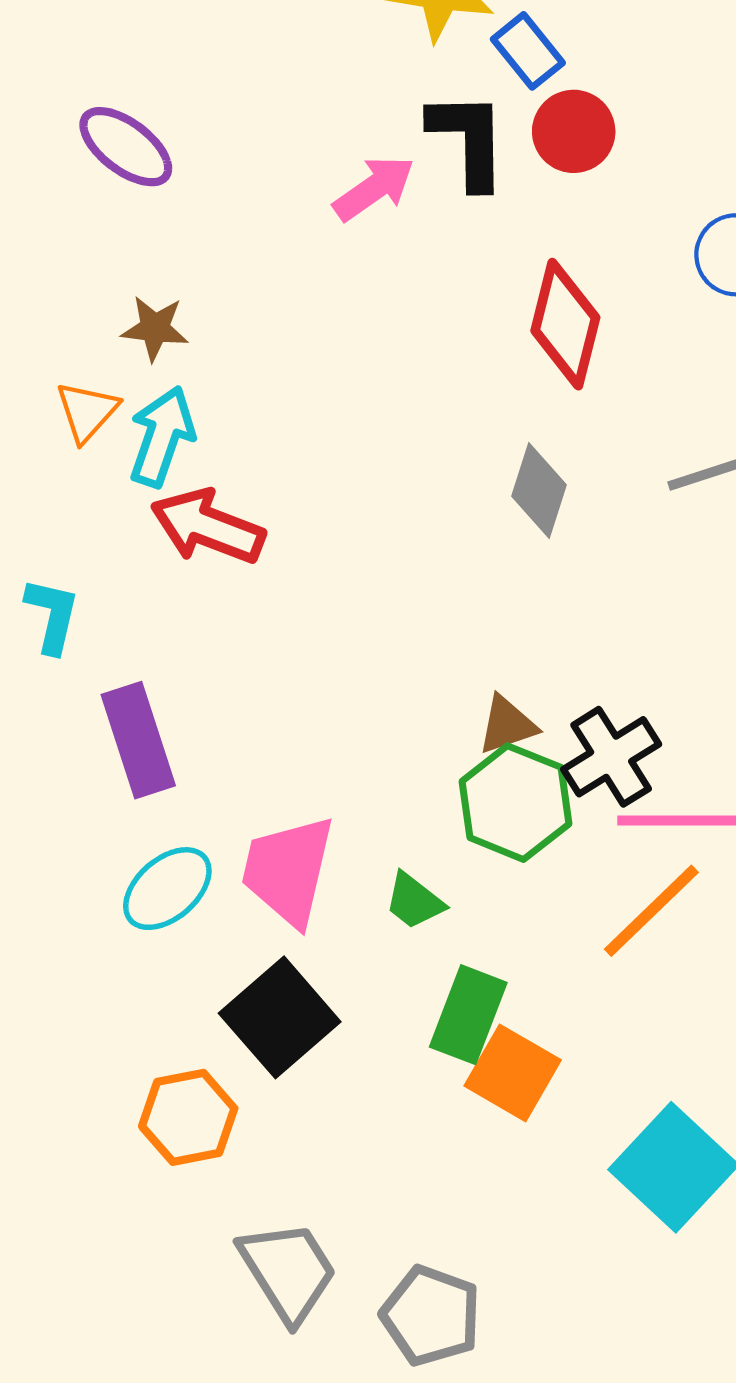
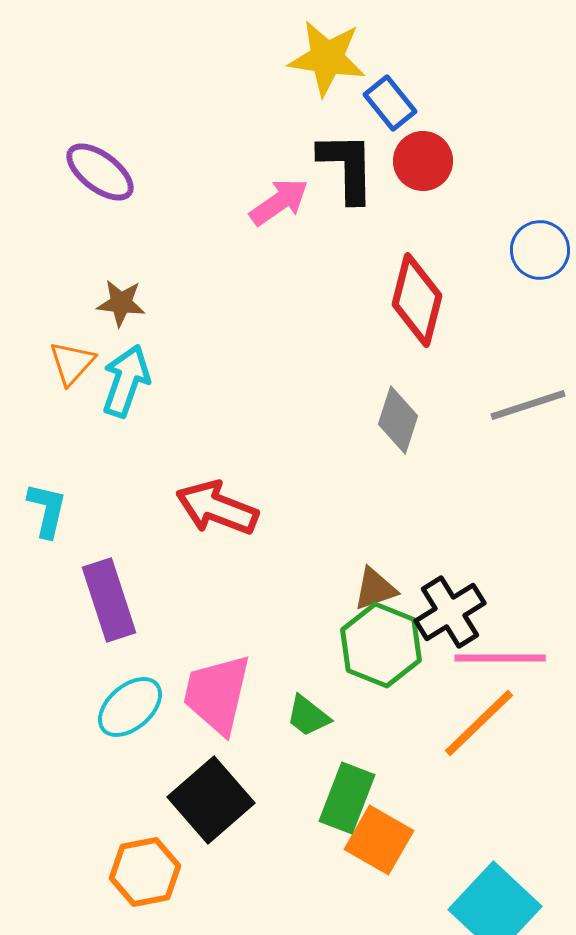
red arrow: (208, 527) -> (217, 508), moved

